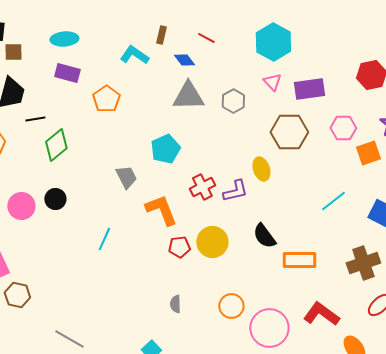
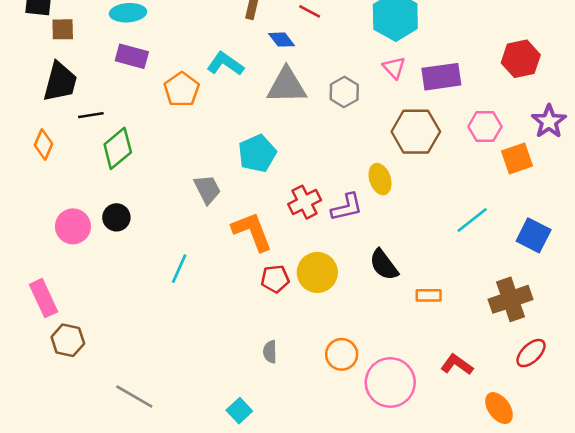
cyan L-shape: (134, 55) -> (225, 64), moved
orange rectangle: (299, 260) -> (429, 295), size x0.6
red L-shape: (321, 314) -> (457, 365), size x0.7

